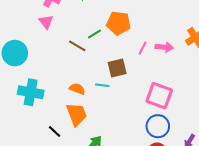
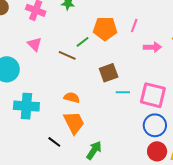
pink triangle: (46, 22) -> (35, 44), moved
pink line: (143, 48) -> (134, 26), moved
cyan line: (102, 85) -> (123, 92), moved

